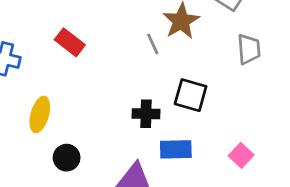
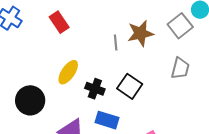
yellow ellipse: (40, 114) -> (68, 72), moved
black circle: (67, 158) -> (30, 100), size x1.5

